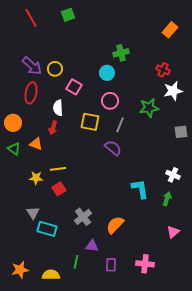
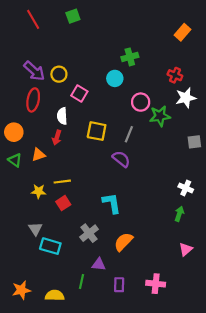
pink circle: (110, 101) -> (141, 102), moved
orange triangle: (36, 144) -> (39, 155), turned -40
cyan L-shape: (140, 189) -> (112, 203), moved

